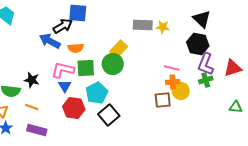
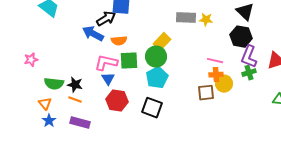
black star: (32, 80) -> (75, 85), moved
cyan pentagon: (97, 93) -> (157, 78), moved
black square: (109, 115) -> (152, 108), turned -30

